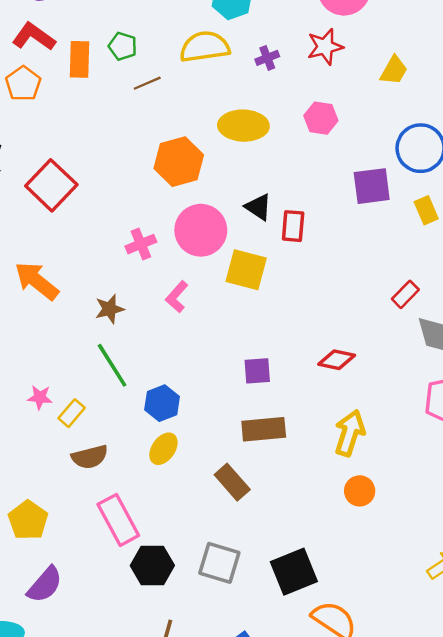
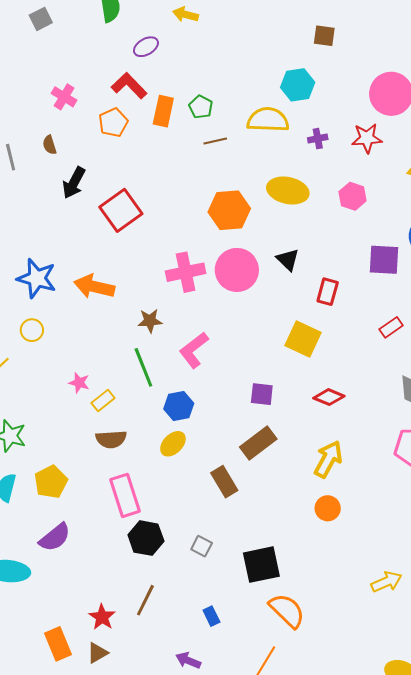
red rectangle: (293, 226) -> (328, 292), moved
pink cross: (141, 244) -> (186, 272), size x1.5
yellow square: (246, 270) -> (303, 339), moved
orange arrow: (37, 281) -> (94, 287), turned -36
red rectangle: (405, 294) -> (391, 327), moved
pink L-shape: (177, 297) -> (194, 350), moved, size x1.4
brown rectangle: (264, 429) -> (258, 443), turned -42
gray square: (219, 563) -> (202, 546), size x0.6

